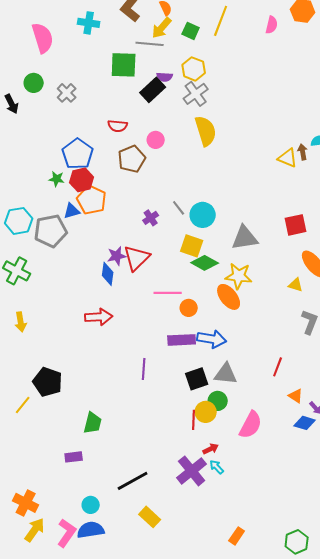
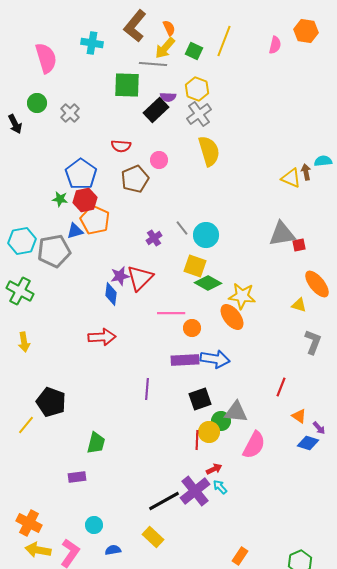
red square: (296, 225) -> (299, 245), size x0.6
gray triangle: (245, 238) -> (282, 234), moved
gray triangle: (226, 374) -> (236, 412), moved
black line: (133, 481) -> (164, 501), moved
yellow arrow: (35, 530) -> (38, 550), turned -115
blue semicircle: (91, 530) -> (113, 550), moved, size x0.6

